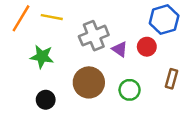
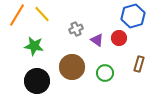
yellow line: (52, 17) -> (42, 14), turned 36
gray cross: (94, 36) -> (76, 29), size x0.6
black circle: (46, 100) -> (37, 81), size x1.6

